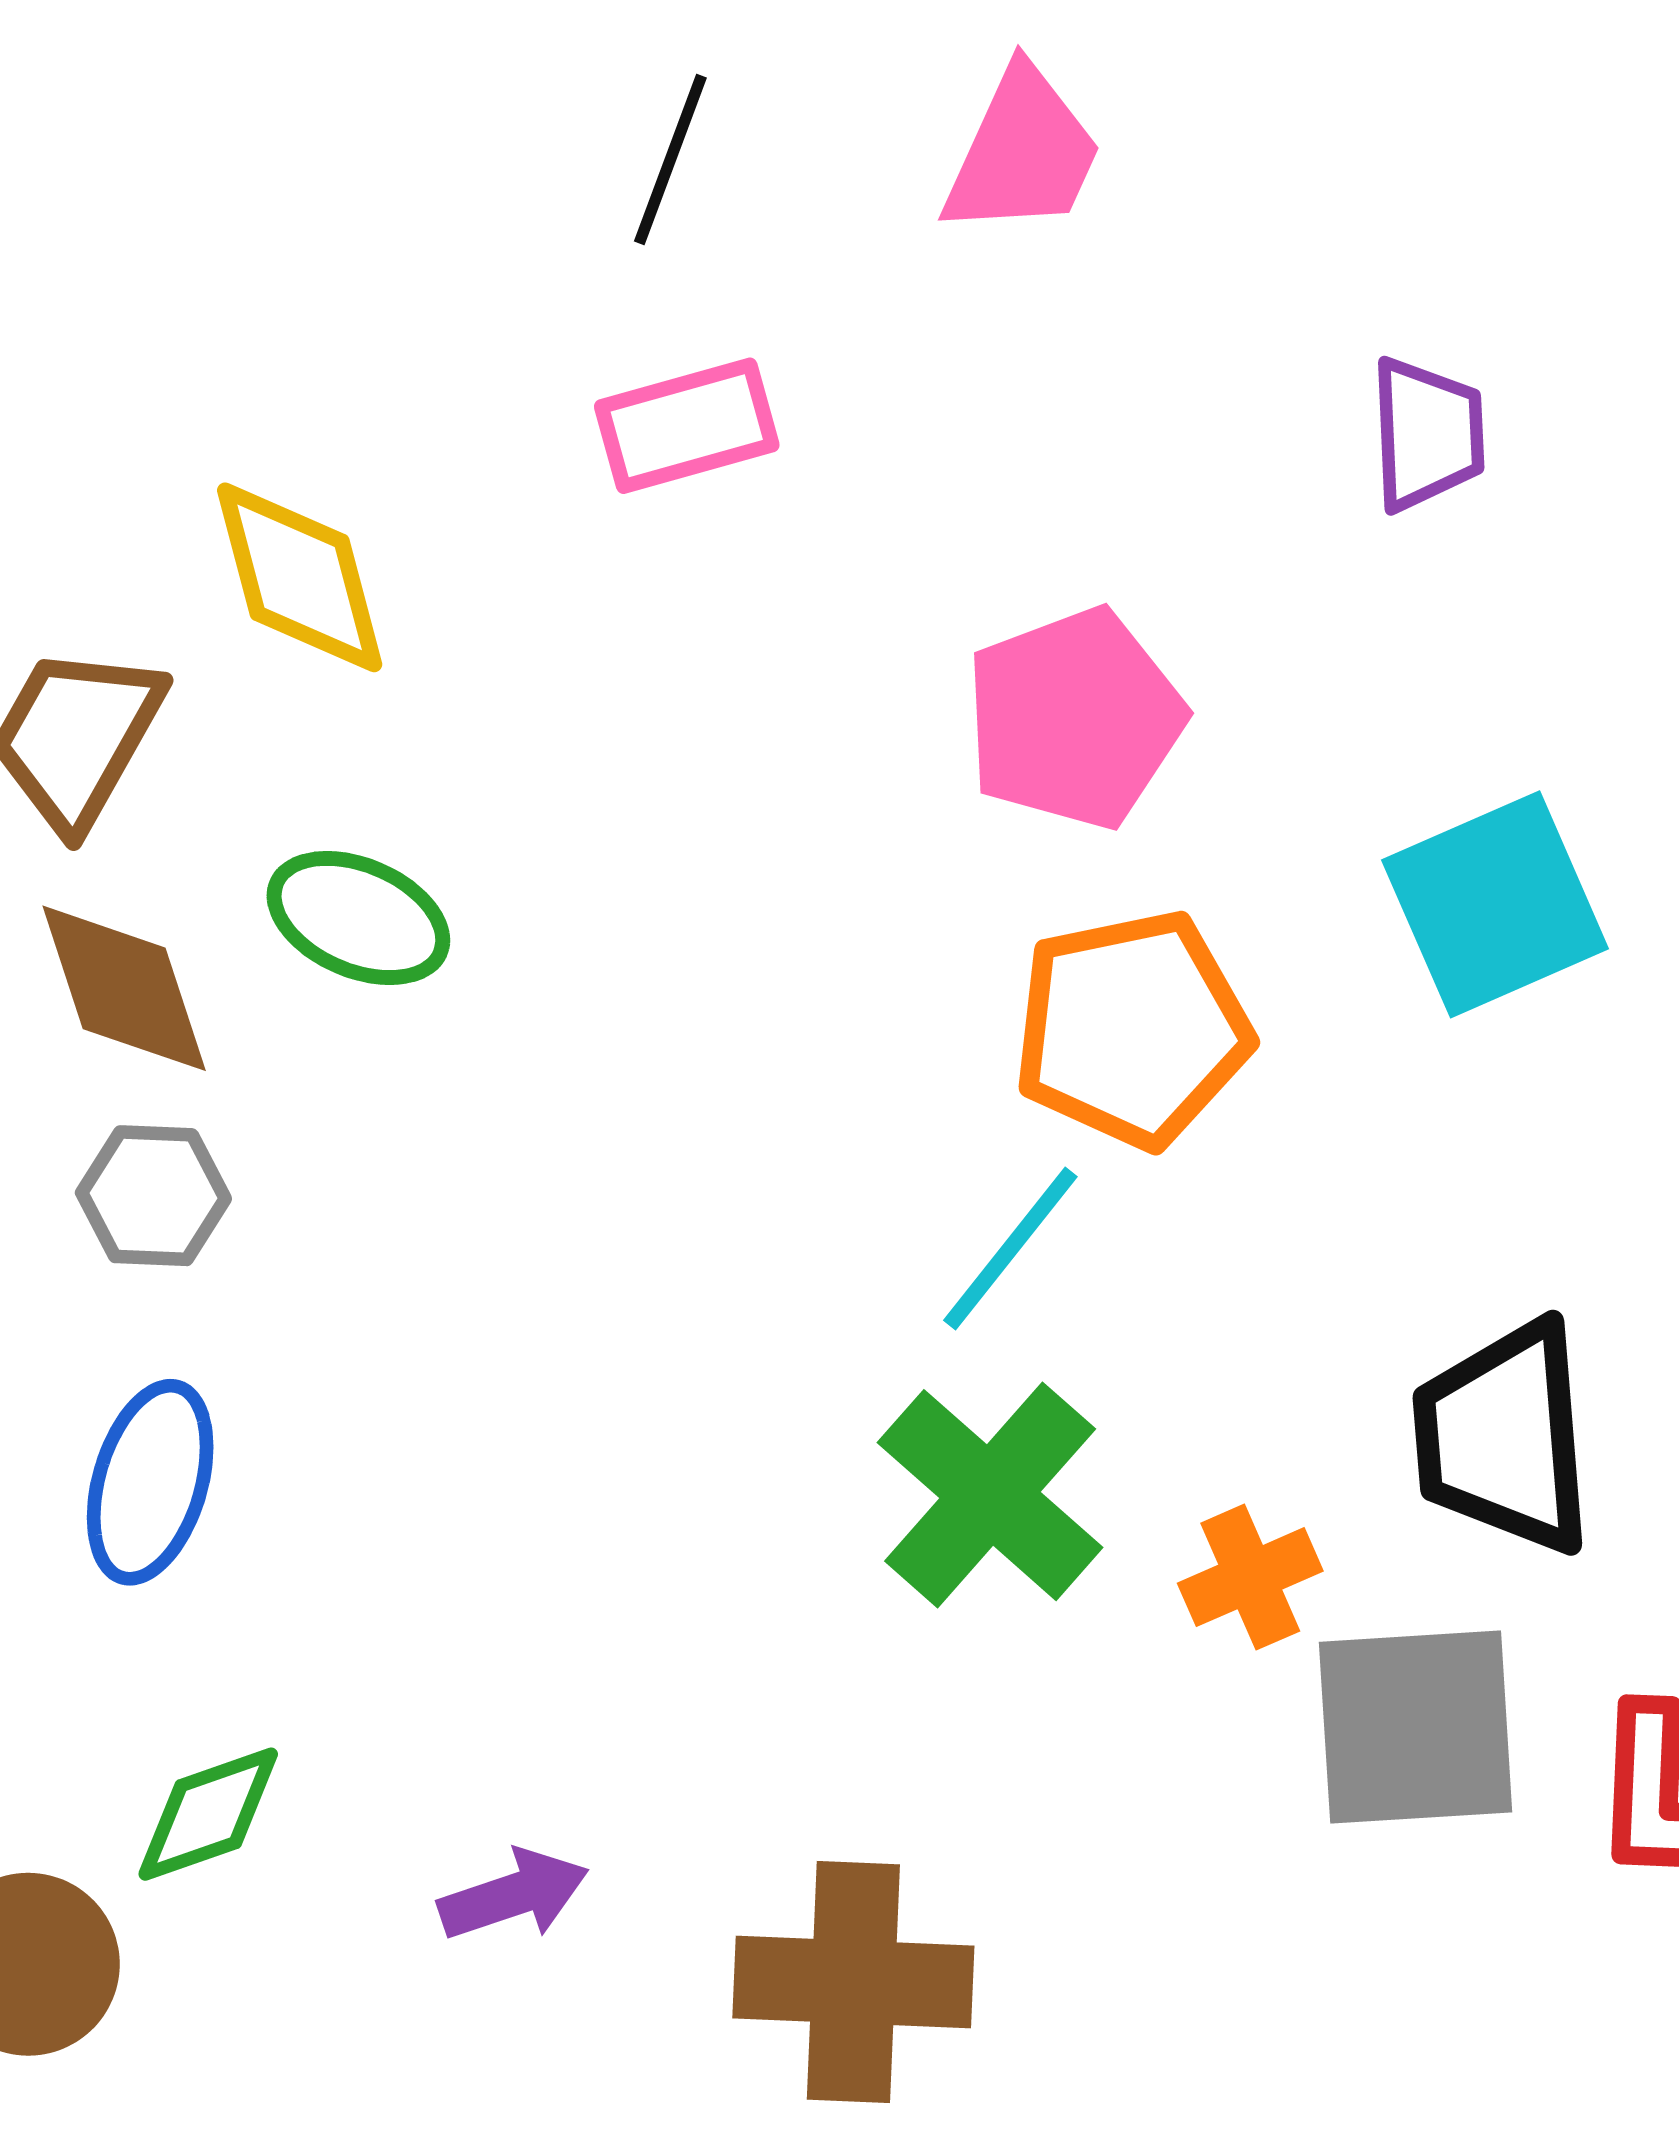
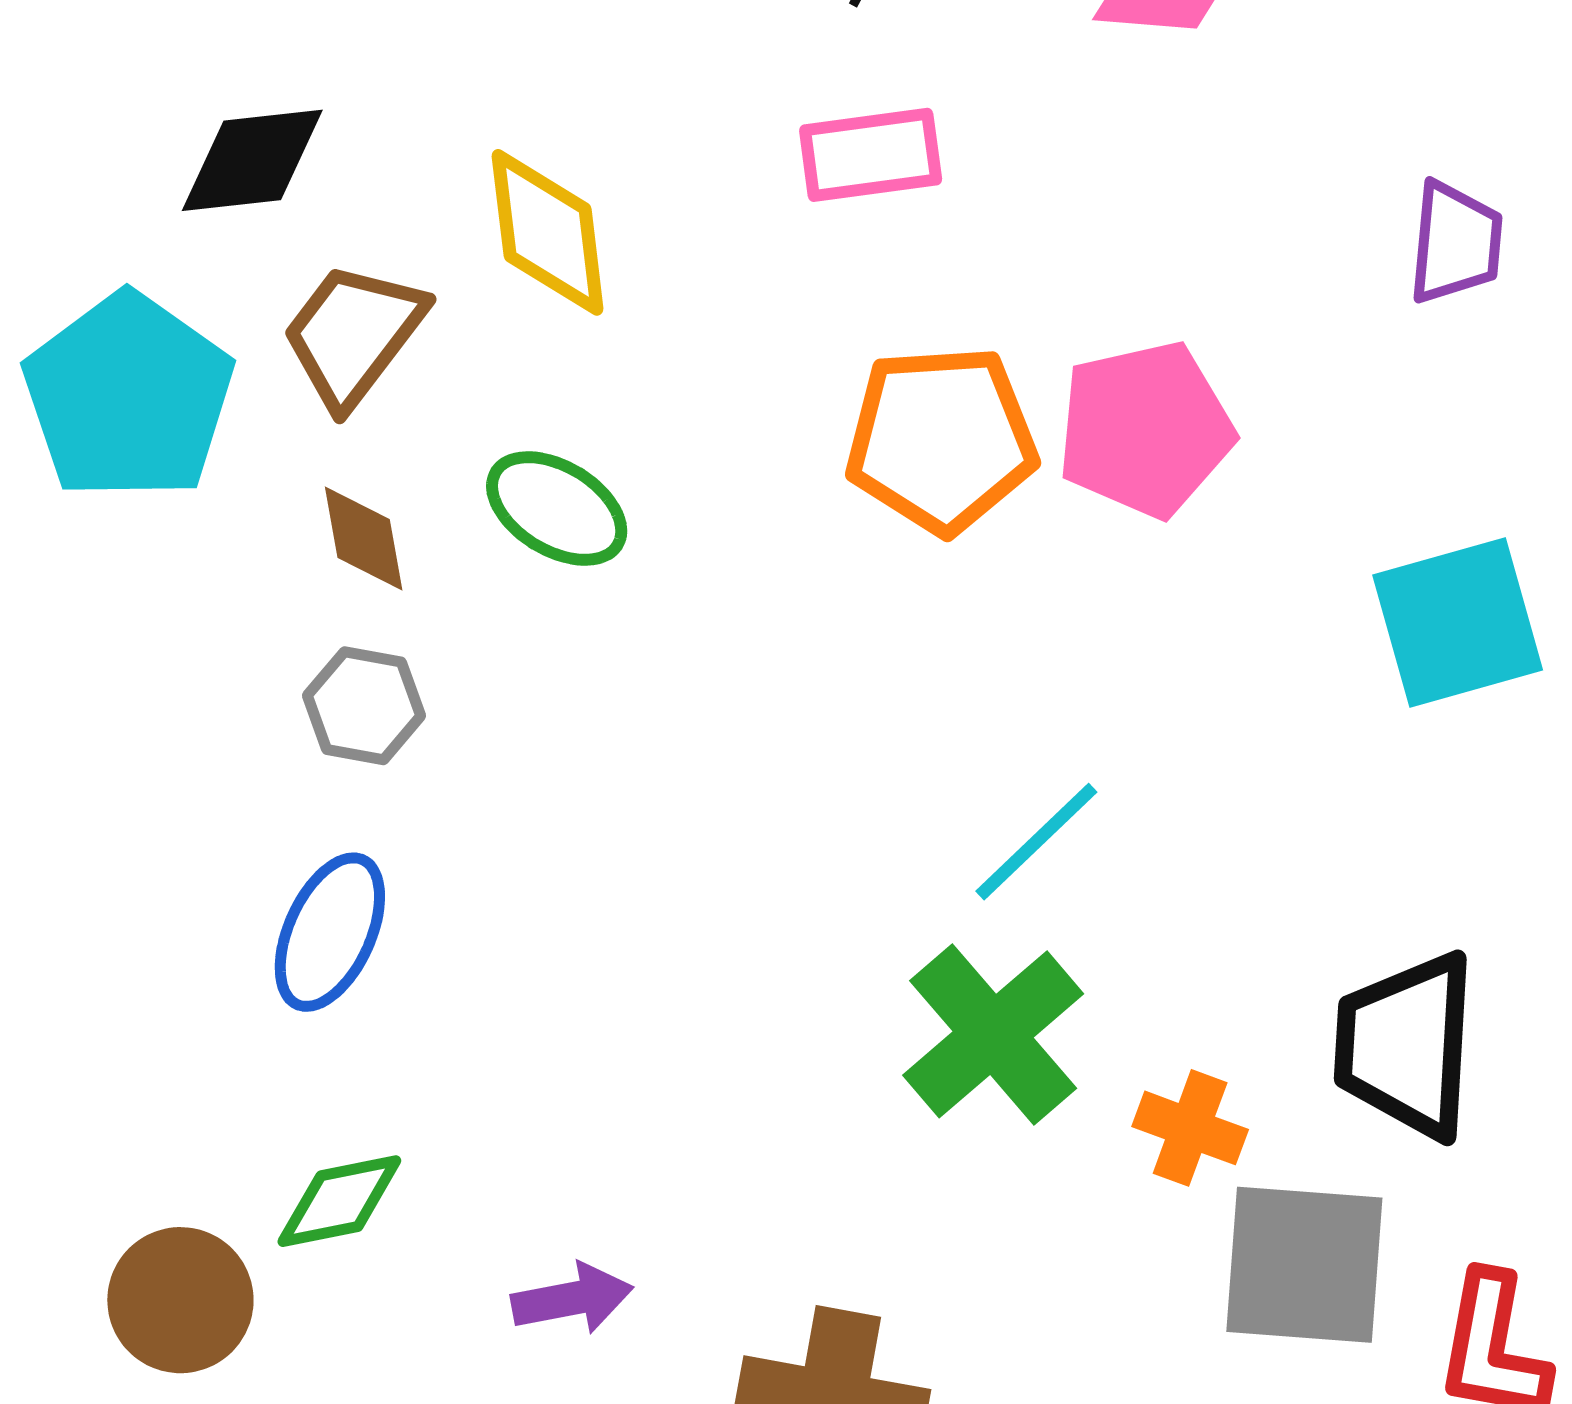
brown diamond: (124, 988) -> (364, 538), size x0.7
orange pentagon: (1132, 1029) -> (941, 440), moved
orange cross: (1250, 1577) -> (1190, 1128), turned 36

